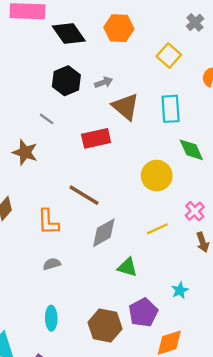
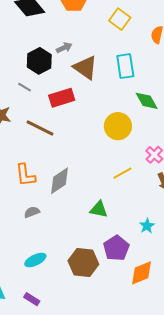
black hexagon: (66, 81) -> (39, 61), moved
gray line: (47, 119) -> (25, 87), moved
brown line: (84, 195) -> (40, 128), moved
gray diamond: (104, 233) -> (60, 181), moved
cyan ellipse: (51, 318) -> (35, 260), turned 70

